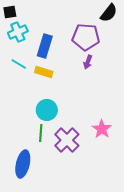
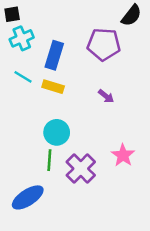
purple arrow: (88, 62) -> (106, 96), moved, turned -72
blue ellipse: (23, 164) -> (28, 197), turned 44

